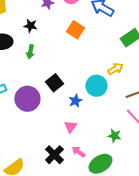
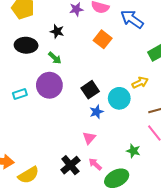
green arrow: (30, 52) -> (55, 58), turned -64
black square: (54, 83) -> (90, 90), moved
purple circle: (27, 99) -> (49, 85), moved

